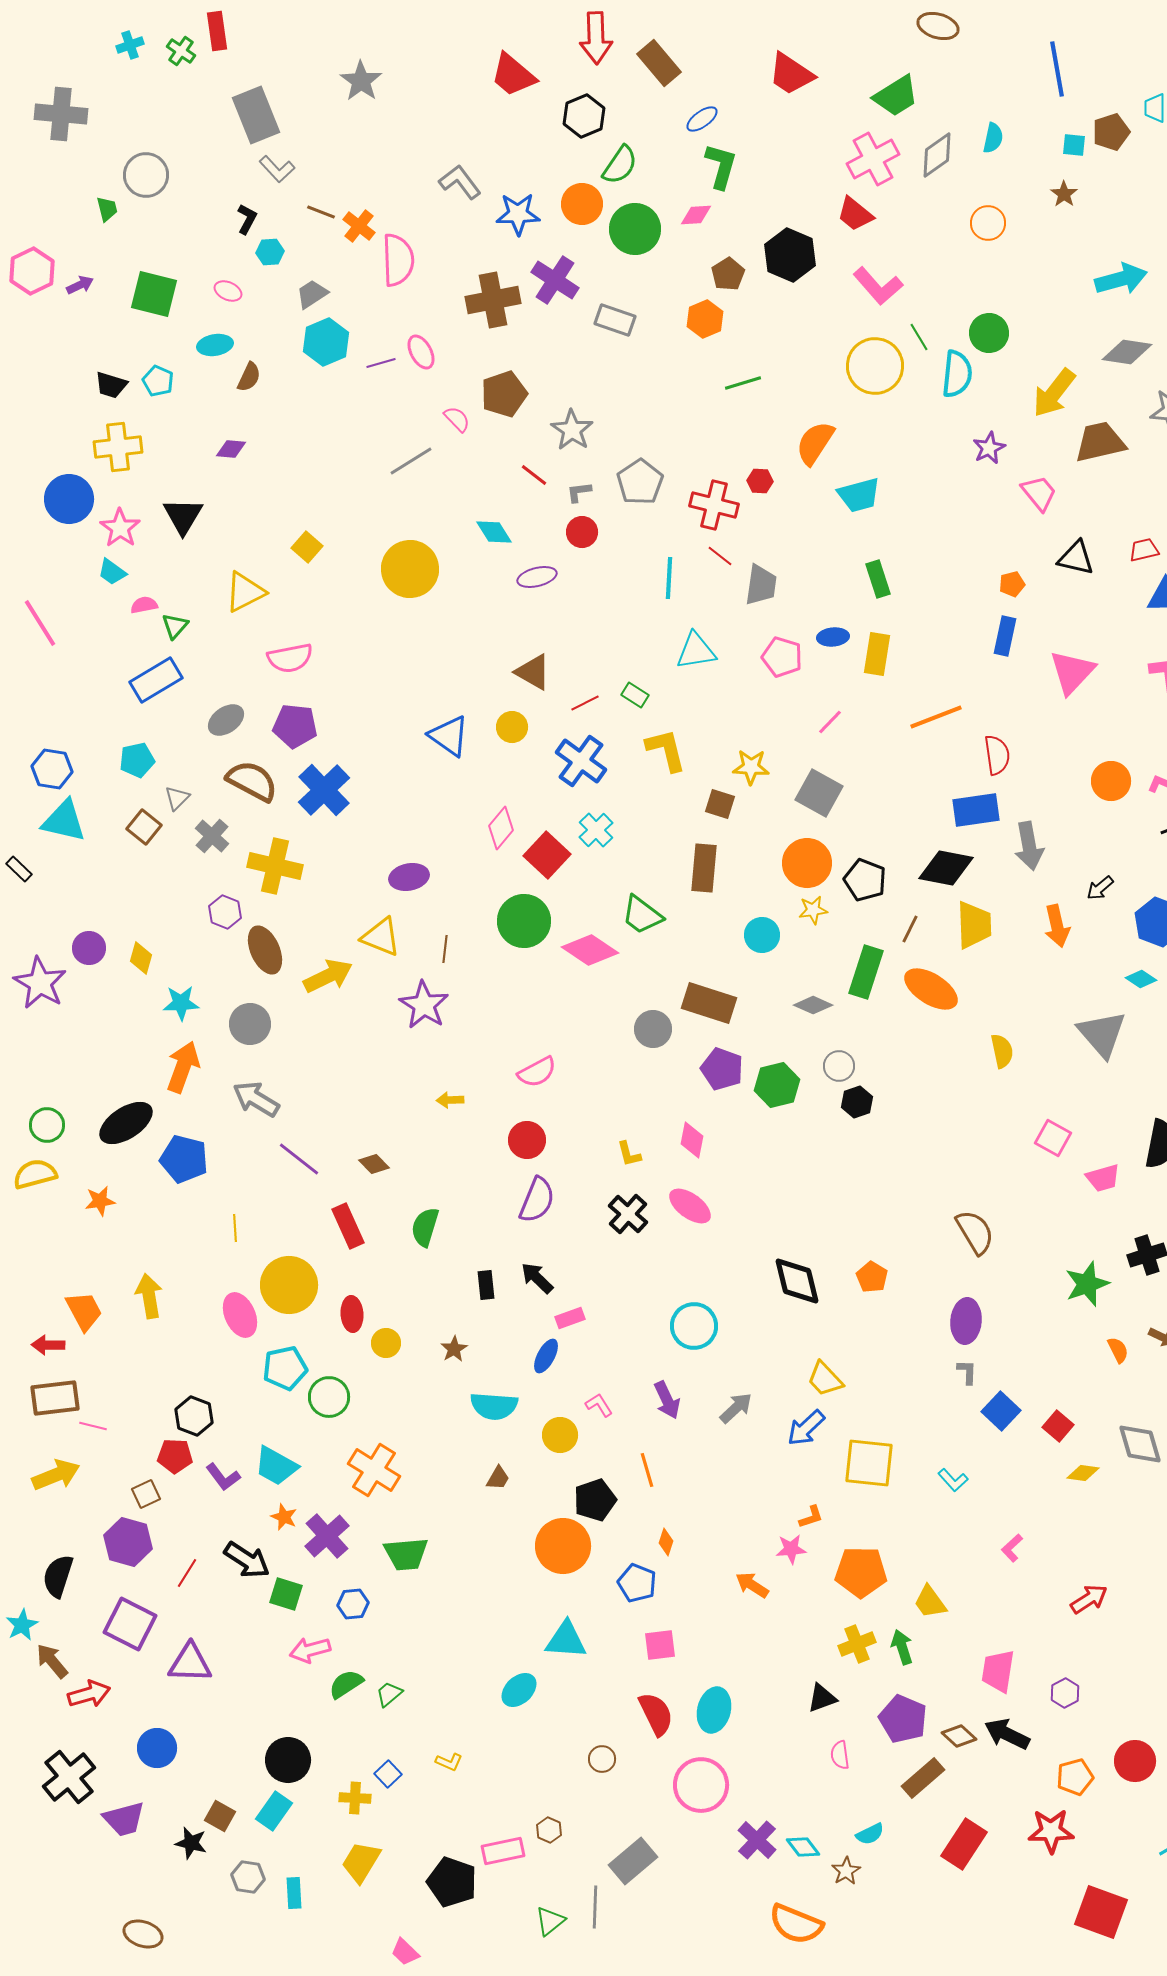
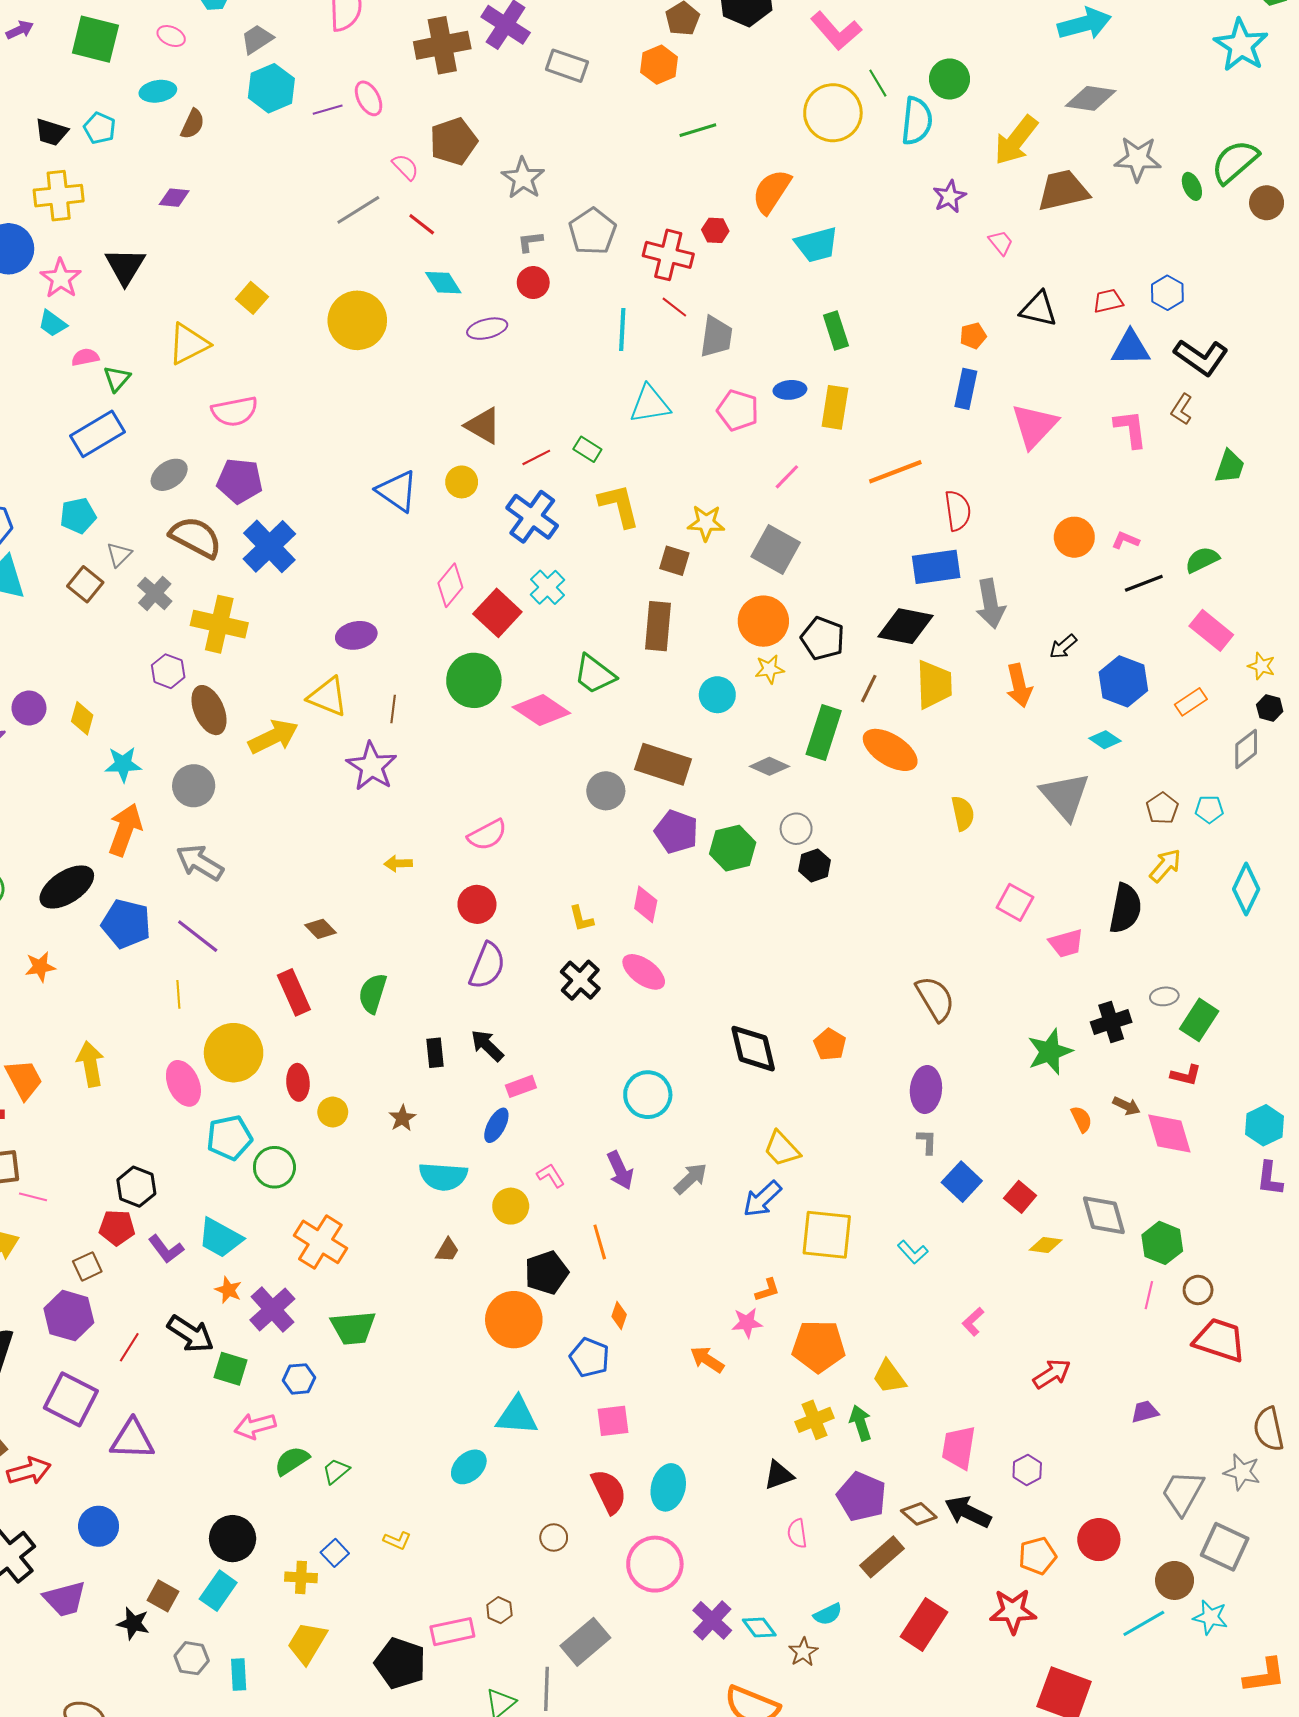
red line: (534, 475) -> (422, 224), moved
pink trapezoid: (1039, 493) -> (1001, 243), size x0.7
purple line: (299, 1159) -> (198, 936), moved

